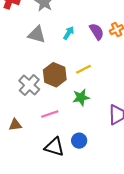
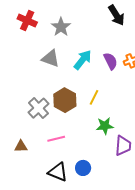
cyan arrow: (69, 33) -> (83, 60), size x1.5
yellow line: (84, 69) -> (94, 97), turned -42
green star: (81, 97) -> (105, 126), moved

